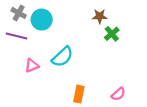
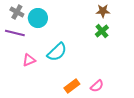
brown star: (100, 16) -> (103, 11), moved
orange rectangle: (79, 94) -> (72, 86), turned 42
pink semicircle: (118, 94) -> (97, 86), moved

